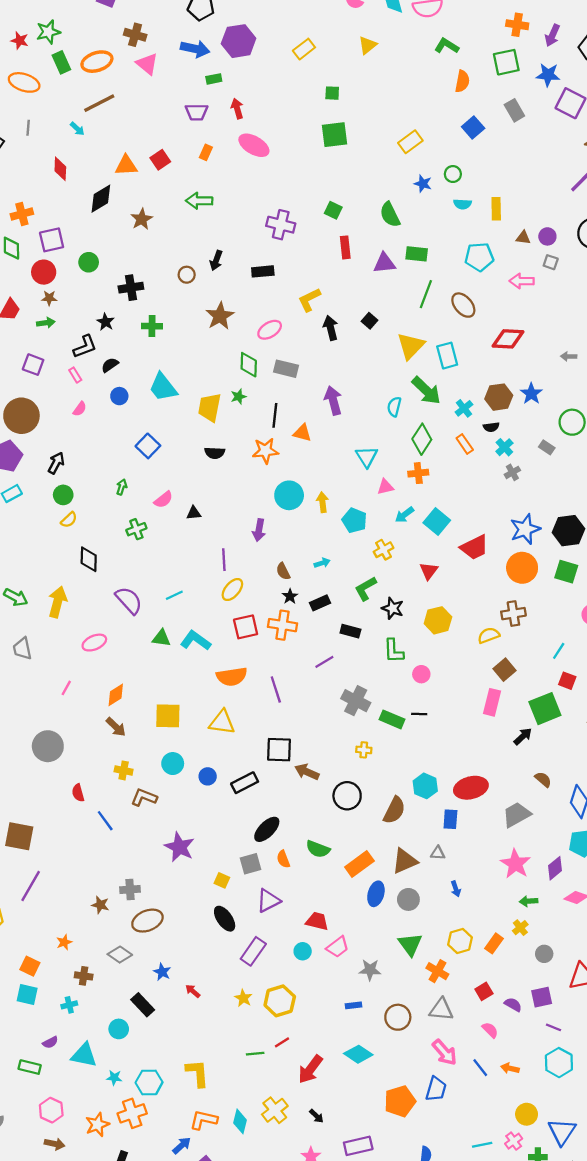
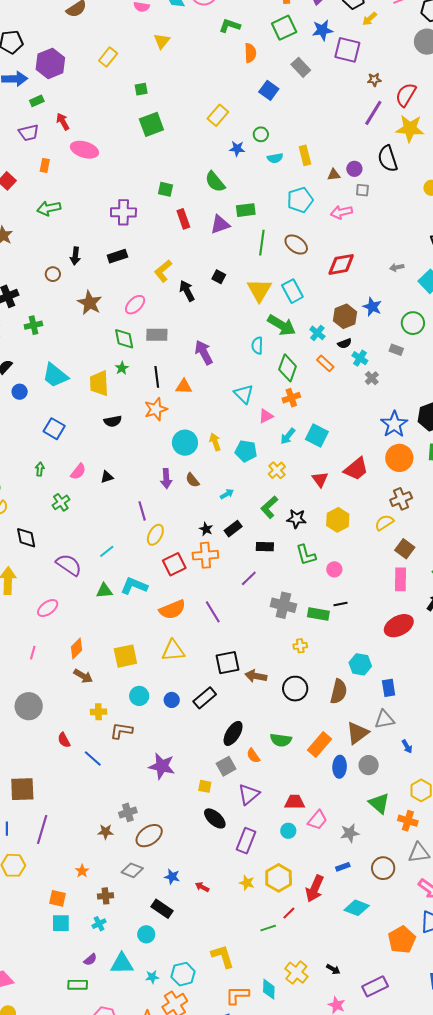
red trapezoid: (474, 547) -> (356, 469), moved
brown semicircle: (283, 571) -> (192, 480), moved
red ellipse: (471, 788) -> (399, 626), moved
gray triangle: (438, 853) -> (384, 719), size x1.5
red arrow: (310, 1069) -> (315, 889), moved

